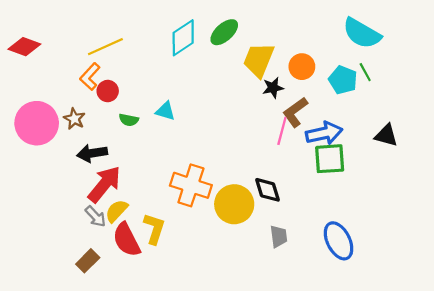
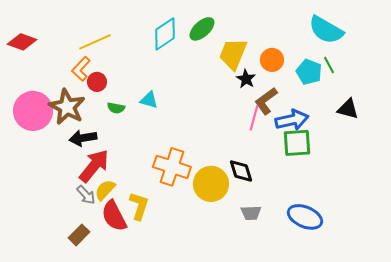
black star: (273, 88) -> (246, 79), turned -30
brown star: (74, 119) -> (67, 107), size x1.8
black triangle: (386, 135) -> (348, 109), moved
gray trapezoid: (279, 236) -> (251, 213), turned 95
blue ellipse: (339, 241) -> (305, 217), turned -40

